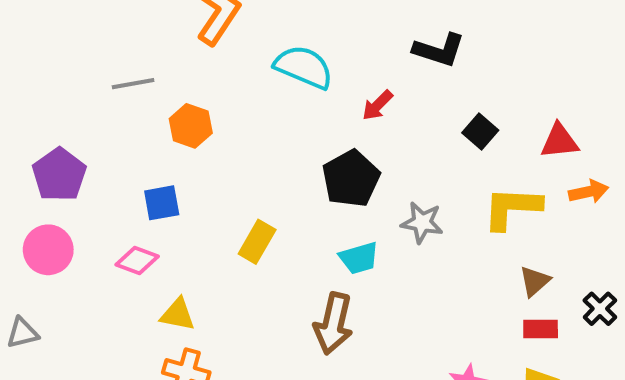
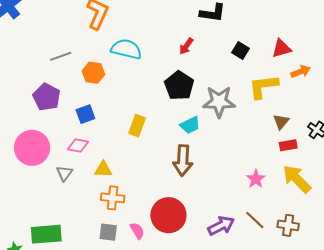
cyan semicircle: (304, 67) -> (126, 49), moved
purple pentagon: (59, 175) -> (47, 97), moved
gray star: (422, 222) -> (219, 102), size x1.5
pink circle: (48, 250) -> (32, 148), size x1.4
gray triangle: (22, 333) -> (64, 173), moved, turned -30

